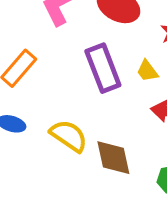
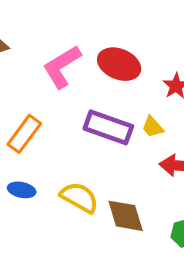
purple rectangle: (103, 68) -> (108, 127), turned -45

